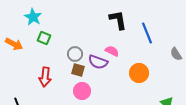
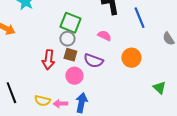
green square: (44, 38) -> (70, 23), moved, size x1.5
purple semicircle: (98, 62) -> (93, 61), moved
red arrow: (45, 77) -> (48, 60), moved

